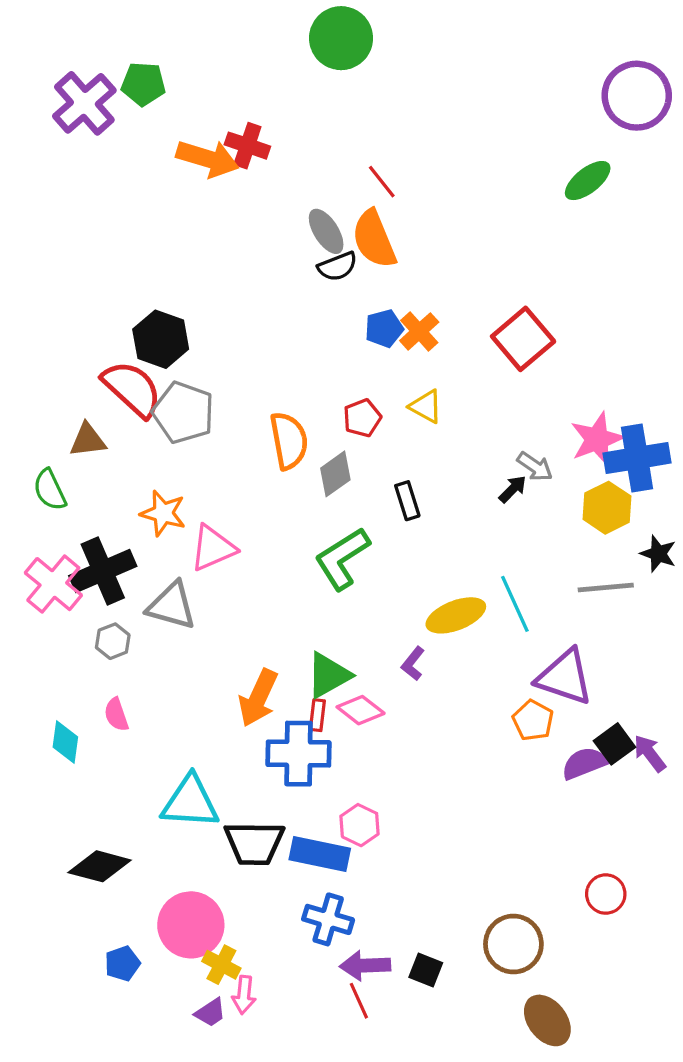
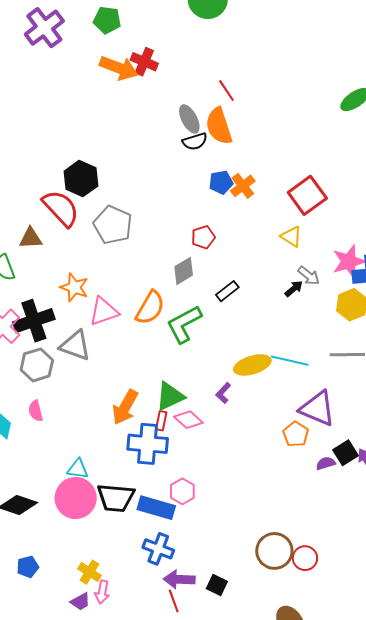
green pentagon: (143, 84) -> (107, 20), moved
yellow triangle: (426, 406) -> (291, 236), moved
gray pentagon: (183, 413) -> (113, 225), moved
orange semicircle: (289, 441) -> (150, 308), moved, turned 36
black rectangle: (407, 501) -> (227, 291), turned 65
cyan line: (515, 604) -> (290, 361), turned -57
gray hexagon: (113, 641) -> (37, 365), size x1.5
purple semicircle: (584, 763) -> (326, 463), size x0.7
cyan triangle: (190, 802) -> (78, 469), size x0.6
red circle: (606, 894) -> (305, 558), moved
pink circle: (191, 925) -> (76, 498), moved
brown circle: (513, 944) -> (274, 551), moved

